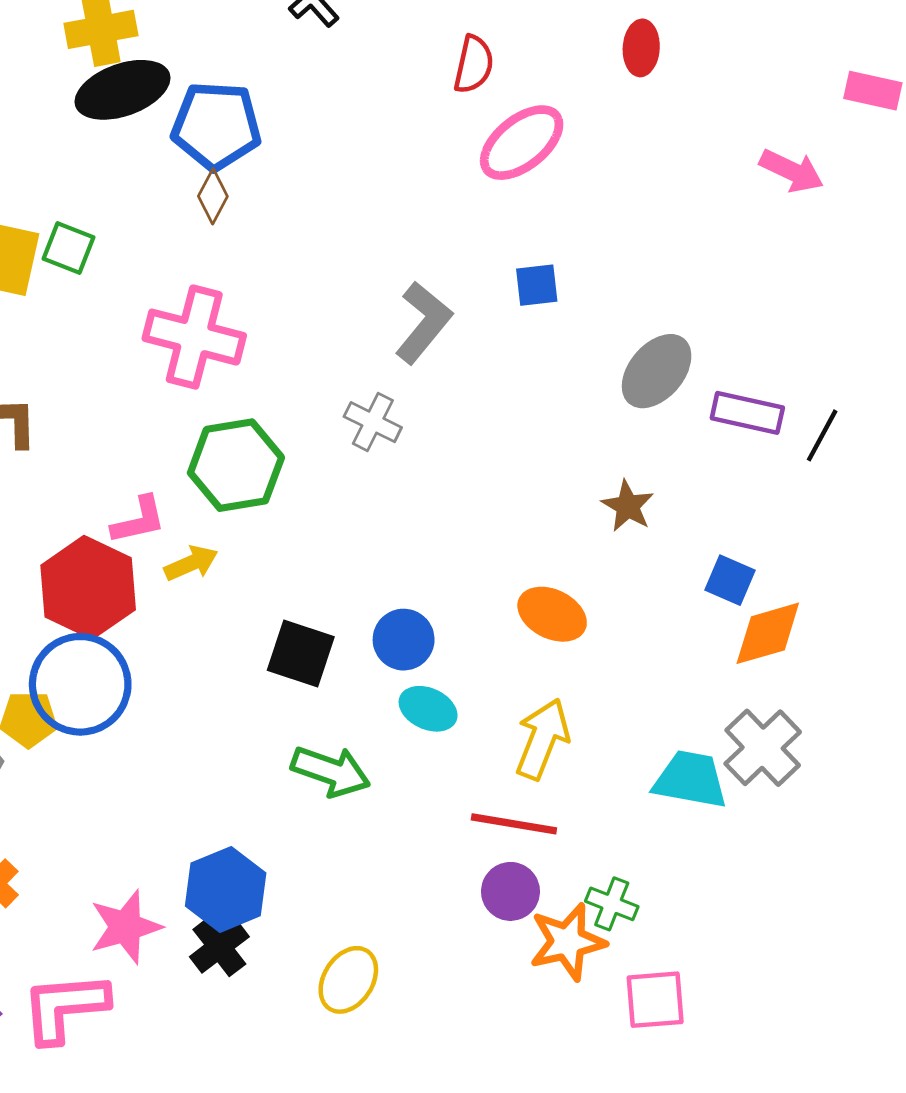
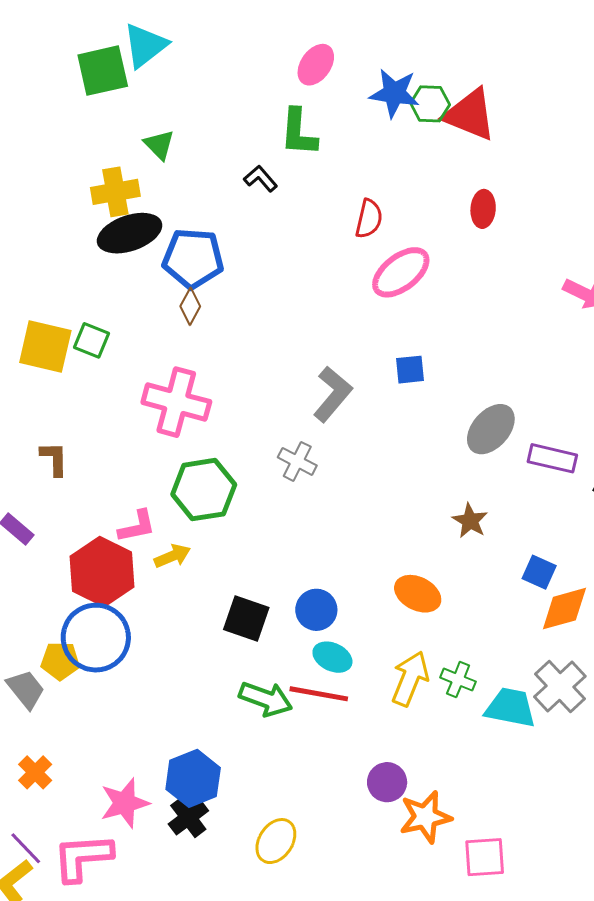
red line: (514, 824) -> (319, 694), moved
green cross: (612, 904) -> (458, 680), moved

